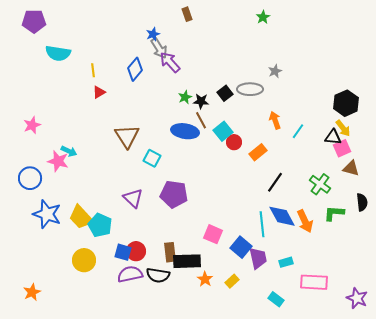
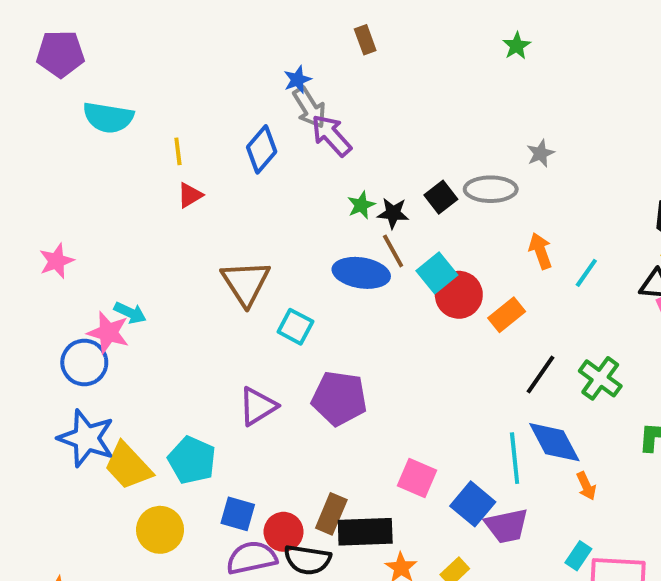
red circle: (234, 142) -> (459, 295), size x1.5
blue circle: (30, 178) -> (84, 363), moved
green cross: (320, 184) -> (600, 378), moved
purple triangle: (133, 198) -> (258, 406), turned 45
yellow trapezoid: (81, 217) -> (128, 466), moved
orange arrow: (305, 221) -> (586, 486), moved, size x0.6
red circle: (136, 251) -> (284, 532), moved
brown rectangle: (170, 252) -> (331, 514), turned 30
purple trapezoid: (258, 258) -> (507, 526), turned 90
cyan rectangle: (286, 262) -> (578, 556), moved, turned -40

